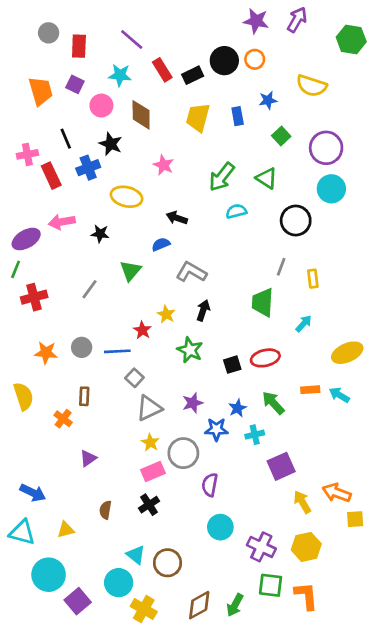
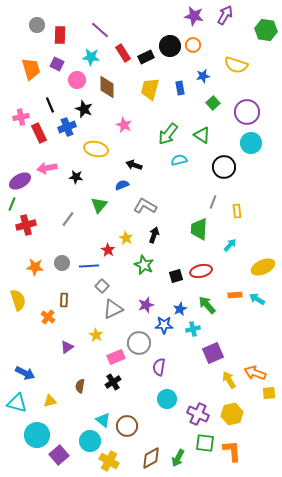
yellow star: (150, 443) -> (96, 335), moved

